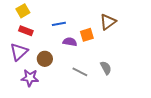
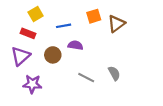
yellow square: (23, 11) -> (36, 14), moved
orange square: (87, 35) -> (94, 16), moved
brown circle: (45, 59) -> (53, 55), moved

